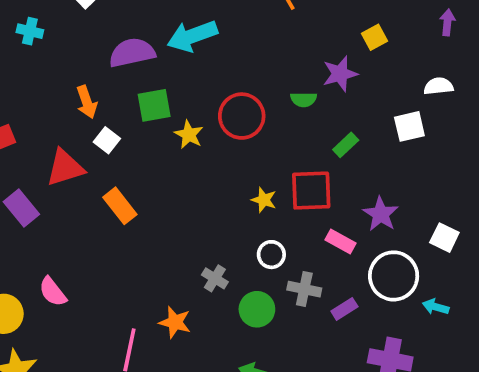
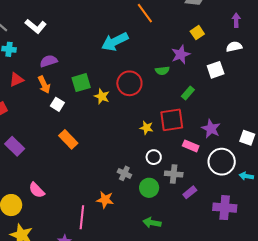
cyan arrow: (192, 36) -> (115, 42), moved
purple semicircle: (132, 53) -> (49, 61), moved, size x0.7
white semicircle: (438, 86) -> (234, 47), moved
white square: (409, 126) -> (216, 70), moved
red triangle: (65, 168) -> (16, 80), moved, size x0.7
purple rectangle: (344, 309) -> (190, 192), moved

